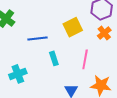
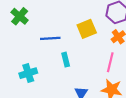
pink line: (85, 59) -> (110, 62), moved

